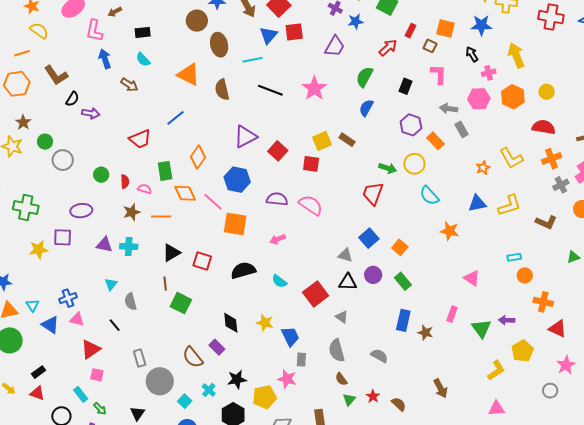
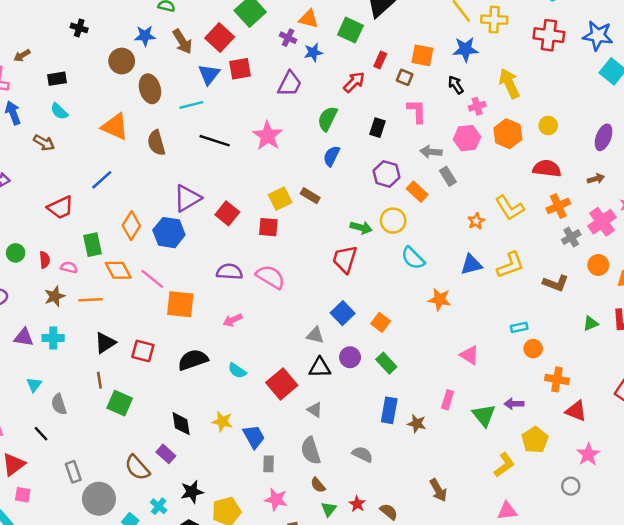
blue hexagon: (237, 180) -> (169, 233), moved
pink star: (287, 379) -> (276, 499), moved

